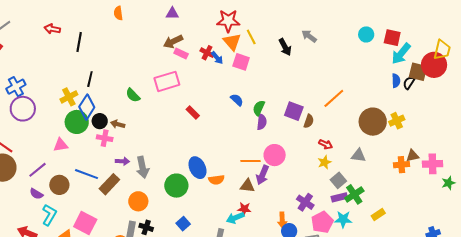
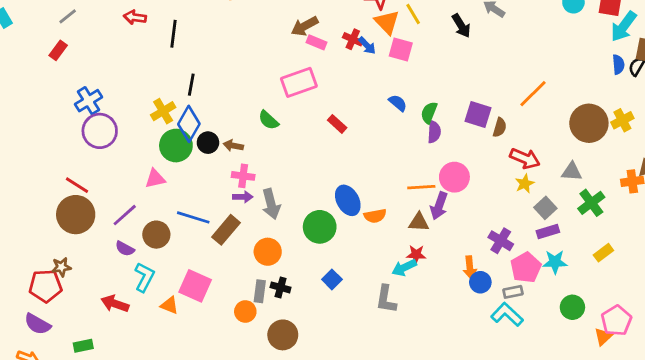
green semicircle: (133, 95) -> (268, 120), moved
pink cross: (105, 138) -> (243, 176), moved
red arrow: (326, 144) -> (525, 158), size x1.5
green cross: (354, 194) -> (591, 203), moved

